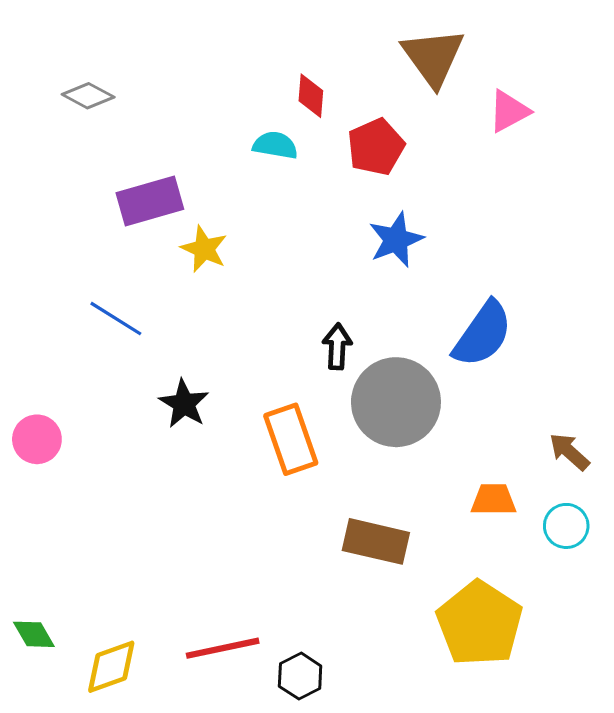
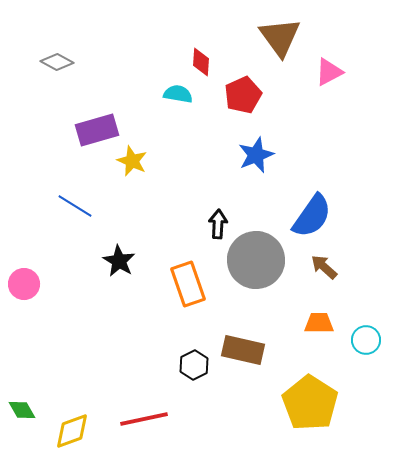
brown arrow: (569, 452) -> (324, 267), moved
black hexagon: (300, 676) -> (194, 365), moved

